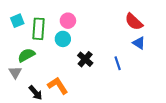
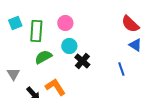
cyan circle: (63, 39) -> (69, 46), moved
green semicircle: (26, 55) -> (43, 57), moved
blue line: (118, 63) -> (121, 69), moved

